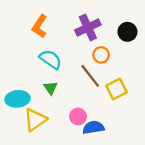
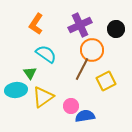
orange circle: (101, 55) -> (92, 50), size x1.5
brown line: (90, 76) -> (82, 69), turned 65
green triangle: (51, 88) -> (30, 73), moved
yellow triangle: (35, 120) -> (43, 97), moved

